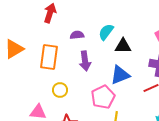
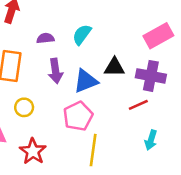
black triangle: (123, 46) -> (114, 67), moved
blue triangle: (120, 75) -> (86, 81), moved

